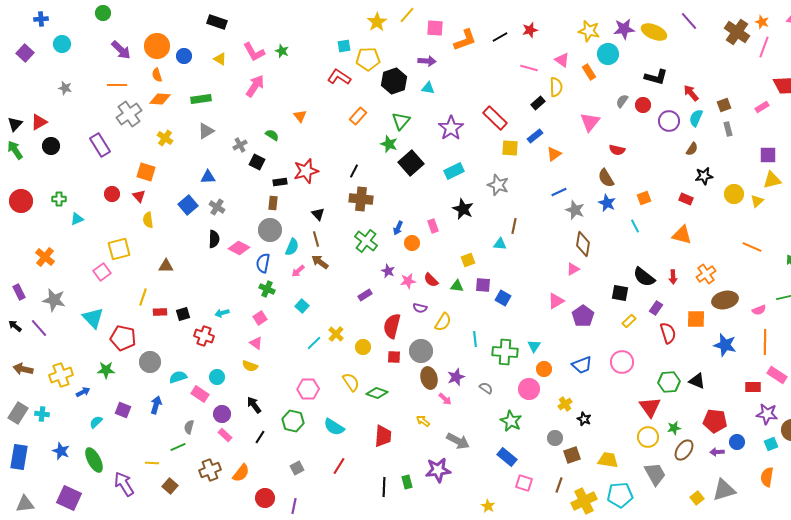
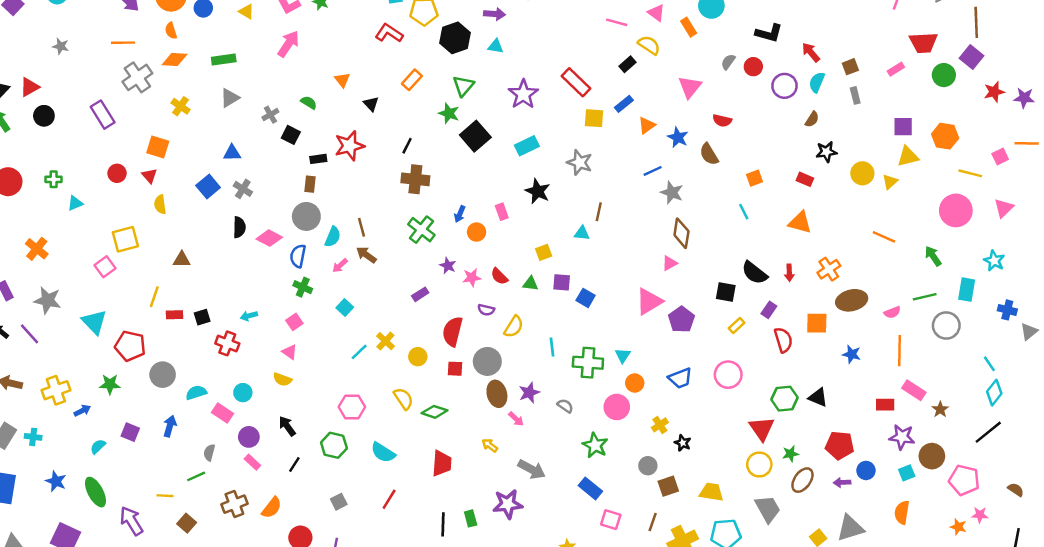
yellow semicircle: (556, 87) -> (649, 45), turned -54
blue star: (607, 203) -> (678, 137), moved
black triangle: (318, 214) -> (371, 104), moved
pink triangle: (556, 301) -> (649, 302), size x1.4
blue star: (725, 345) -> (852, 354), size x0.7

